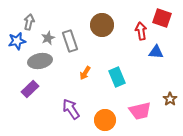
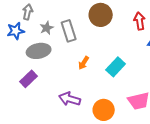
cyan rectangle: (117, 77) -> (116, 67), turned 66
purple arrow: (71, 109) -> (70, 99), turned -40

